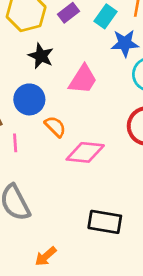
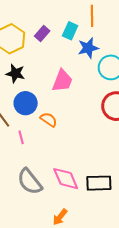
black star: (41, 56) -> (15, 73), moved
pink diamond: (85, 152) -> (66, 179), moved, turned 72

